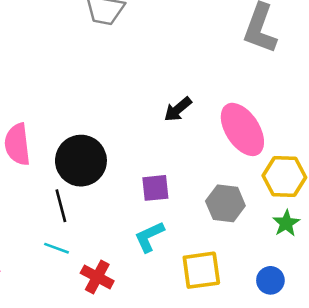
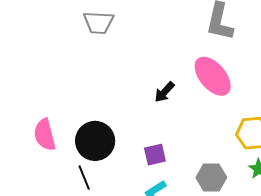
pink ellipse: (242, 129) -> (213, 76), moved
gray hexagon: (225, 203) -> (211, 177), moved

